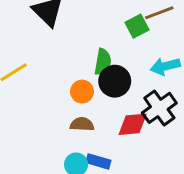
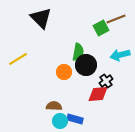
black cross: (159, 108) -> (106, 81), moved, size x0.6
brown semicircle: (82, 124) -> (54, 106), moved

